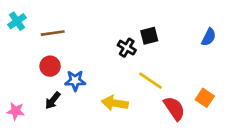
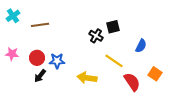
blue semicircle: (209, 37) -> (141, 46), moved
red circle: (50, 66) -> (37, 58), moved
pink star: (16, 111) -> (12, 54), moved

